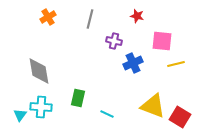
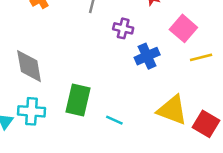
pink square: (162, 41) -> (183, 28), turned 35
green rectangle: (78, 98) -> (78, 100), size x1.4

